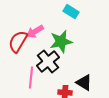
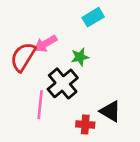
cyan rectangle: (71, 12) -> (93, 17), turned -63
green star: (61, 42) -> (80, 57), size x0.6

